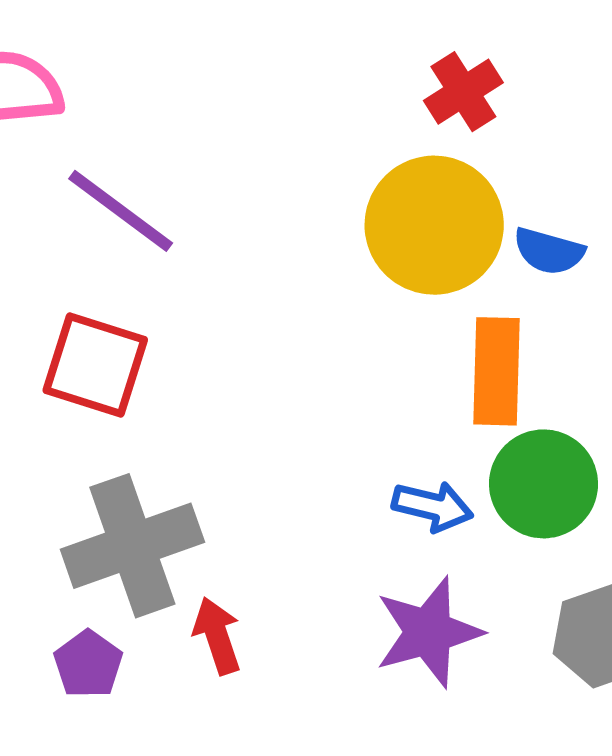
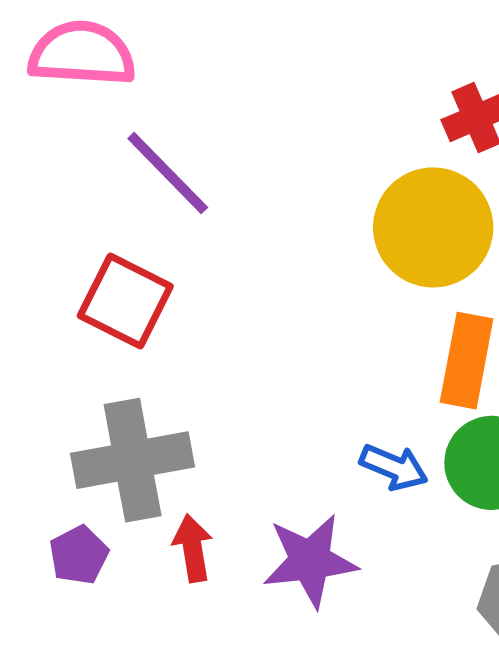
purple star: (428, 632) -> (310, 561), moved

